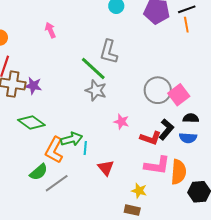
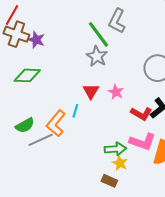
green diamond: (31, 123) -> (27, 75), turned -44
green arrow: (72, 139) -> (115, 149), moved
orange L-shape: (54, 150) -> (56, 123), moved
red triangle: (106, 168) -> (91, 91), moved

